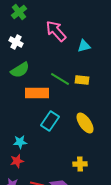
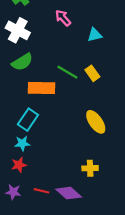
pink arrow: (56, 31) -> (63, 18), size x0.7
white cross: (16, 42) -> (18, 30), size x1.5
yellow rectangle: (82, 80) -> (92, 73), turned 48
cyan rectangle: (50, 121) -> (28, 120), moved

